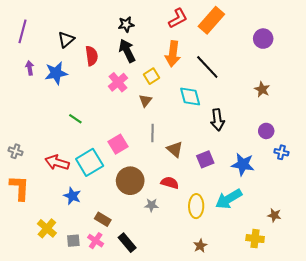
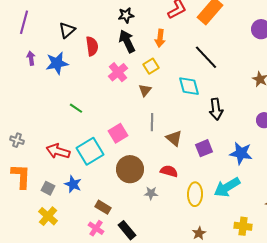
orange arrow: (173, 54) -> (160, 38), moved, size x0.7
yellow cross: (255, 239) -> (243, 226), moved
gray square: (73, 241) -> (48, 188), moved, turned 32

